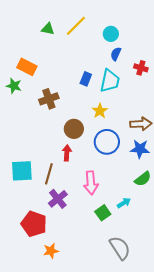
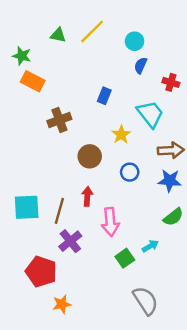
cyan trapezoid: (110, 81) -> (150, 114), moved, turned -50
green star: (14, 86) -> (22, 56), moved
blue circle: (107, 142) -> (130, 172), size x0.6
red arrow: (67, 153) -> (87, 196), moved

